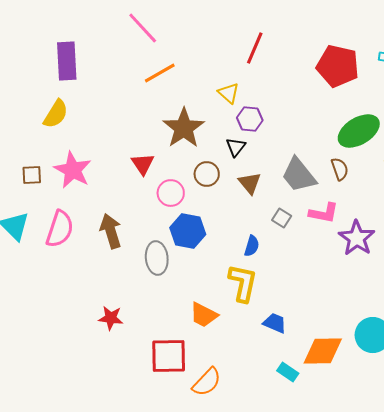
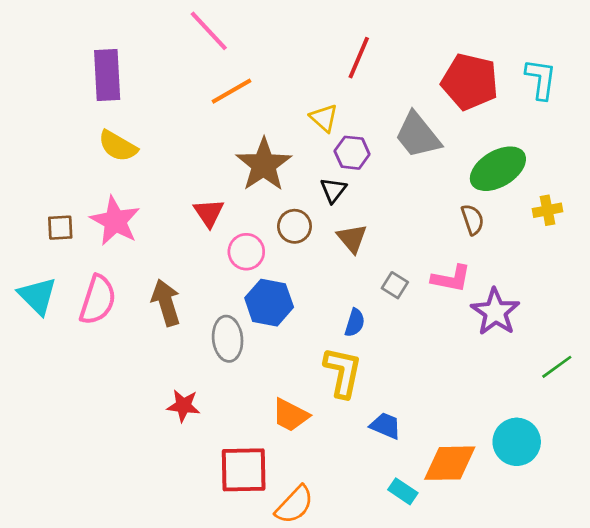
yellow semicircle: (56, 114) -> (118, 146), moved, turned 88
gray trapezoid: (299, 175) -> (418, 135), moved
red star: (111, 318) -> (183, 406), moved

